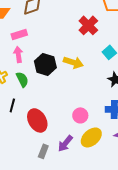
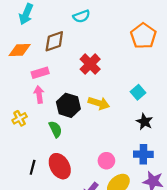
red cross: (88, 25) -> (90, 64), moved
green semicircle: (22, 79) -> (55, 129), moved
black line: (12, 105) -> (33, 167), moved

